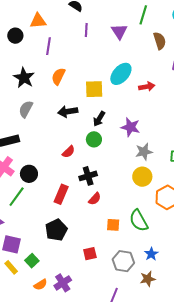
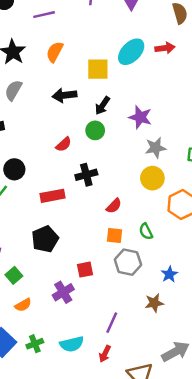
purple line: (48, 46) -> (44, 15), turned 66
red arrow: (147, 87) -> (165, 48), moved
red rectangle: (61, 194) -> (52, 196), turned 54
red semicircle: (95, 199) -> (114, 206), moved
green semicircle: (139, 221) -> (146, 231), size x0.6
blue star: (151, 254) -> (169, 274), moved
gray hexagon: (123, 261) -> (128, 262), moved
purple cross: (63, 283) -> (63, 292), moved

